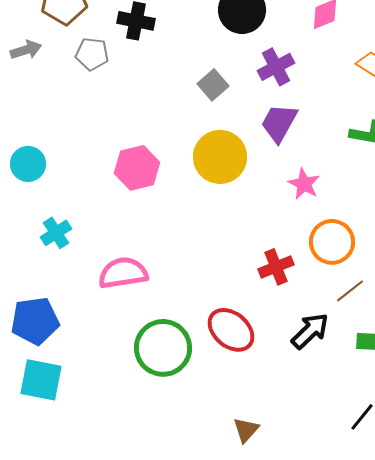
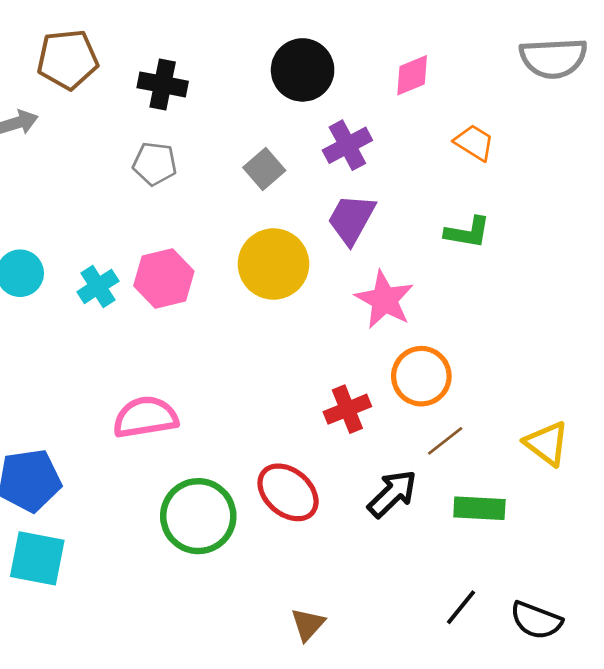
gray pentagon: (92, 54) -> (155, 164), moved
pink star: (304, 184) -> (384, 300), size x1.4
cyan cross: (56, 233) -> (98, 286), moved

